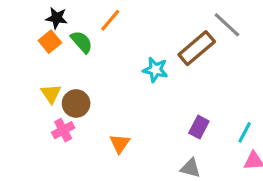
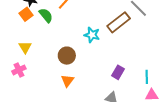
brown circle: (76, 103) -> (67, 56), moved
pink cross: (63, 130) -> (19, 70), moved
cyan line: (245, 132) -> (147, 77), turned -32

